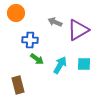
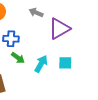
gray arrow: (55, 22) -> (36, 13), moved

